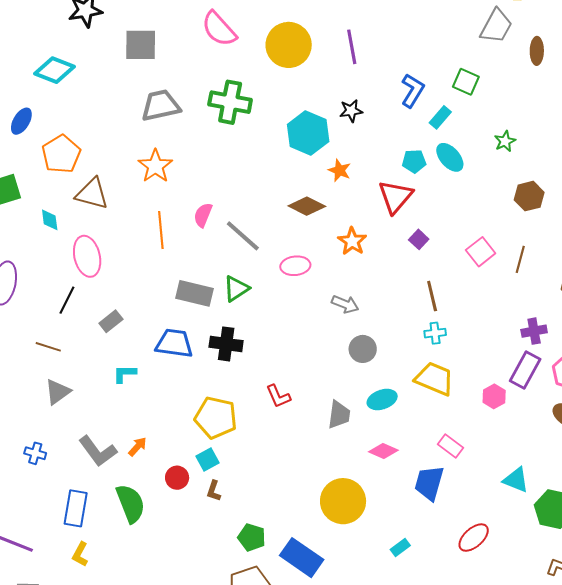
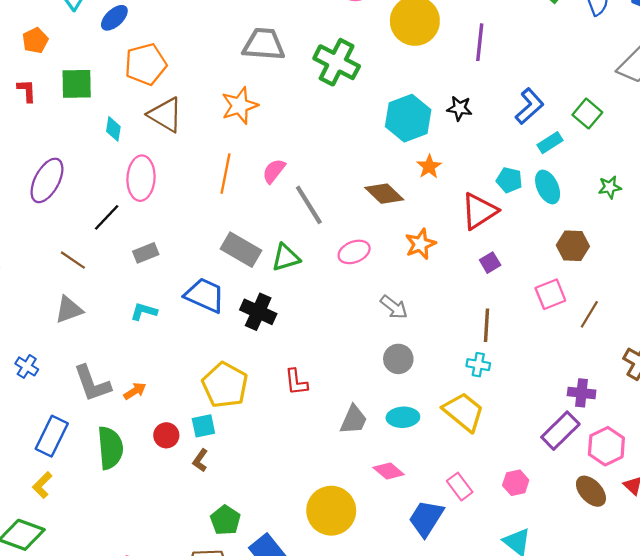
brown hexagon: (529, 196) -> (573, 246), moved
pink ellipse: (295, 266) -> (354, 252), turned -32
pink hexagon: (494, 396) -> (516, 483), moved

